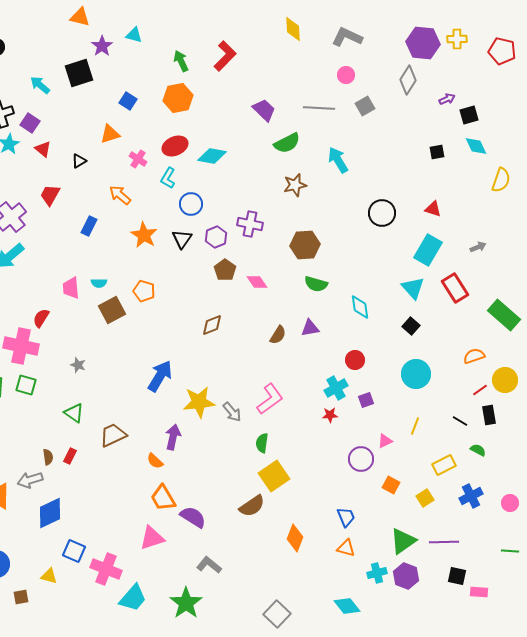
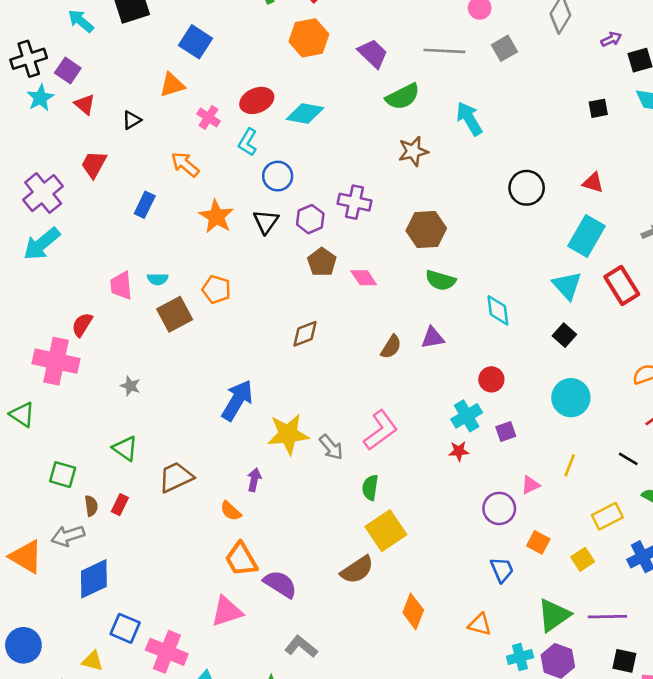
orange hexagon: (178, 98) -> (309, 38), moved
blue square: (128, 101) -> (196, 42), size x1.4
green square: (26, 385) -> (63, 475), moved
purple arrow: (173, 437) -> (254, 480), size x0.7
blue trapezoid: (346, 517) -> (502, 570), moved

